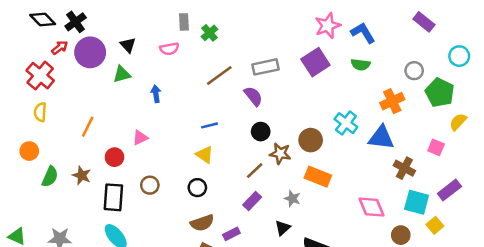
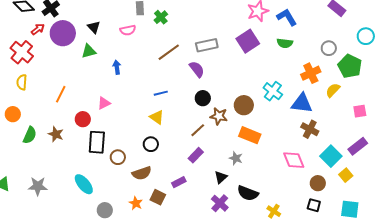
yellow semicircle: (458, 122) -> (333, 90), moved
pink square: (436, 147) -> (360, 111), moved, turned -32
brown cross: (404, 168) -> (310, 129), moved
brown circle: (150, 185) -> (118, 157), moved
black rectangle: (113, 197) -> (97, 142), moved
gray star: (292, 199) -> (236, 158), moved
cyan square: (417, 202) -> (331, 156), turned 30
brown semicircle: (202, 223) -> (142, 173), moved

